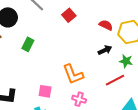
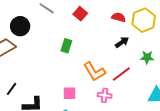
green rectangle: (28, 44) -> (66, 46), moved
green star: (126, 61) -> (147, 57), moved
red line: (115, 80) -> (121, 74), moved

